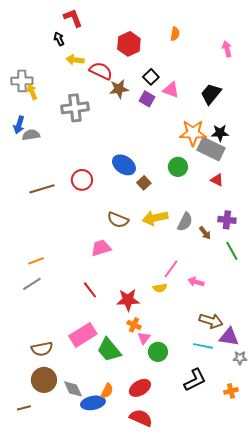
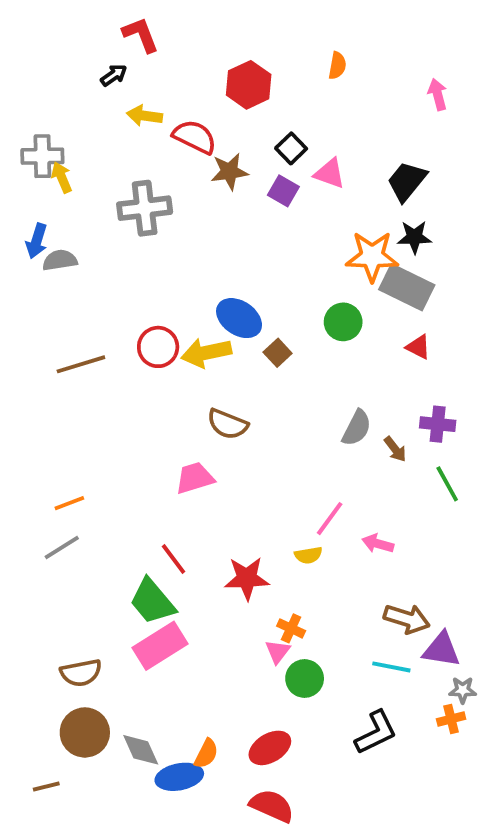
black arrow: (59, 39) -> (114, 75), turned 80
black star: (220, 133) -> (414, 237), moved
yellow arrow: (155, 218) -> (206, 353), moved
orange cross: (134, 325) -> (291, 628), moved
green trapezoid: (109, 350) -> (152, 601), moved
orange cross: (231, 391) -> (451, 719), moved

